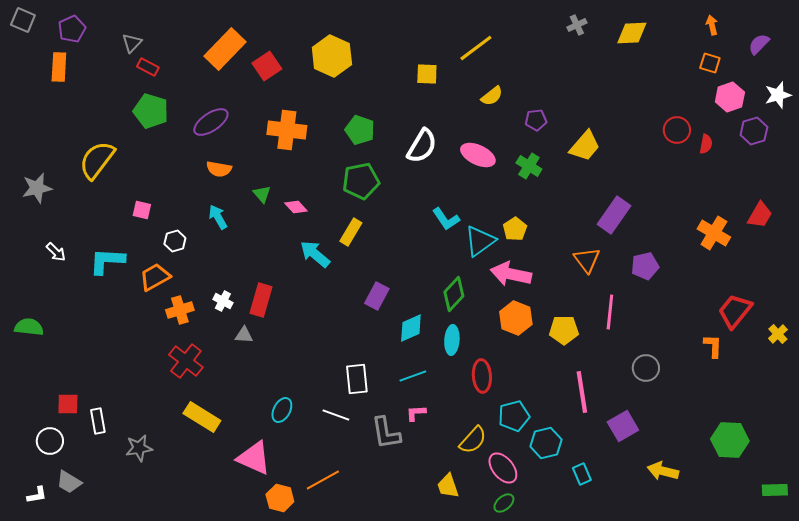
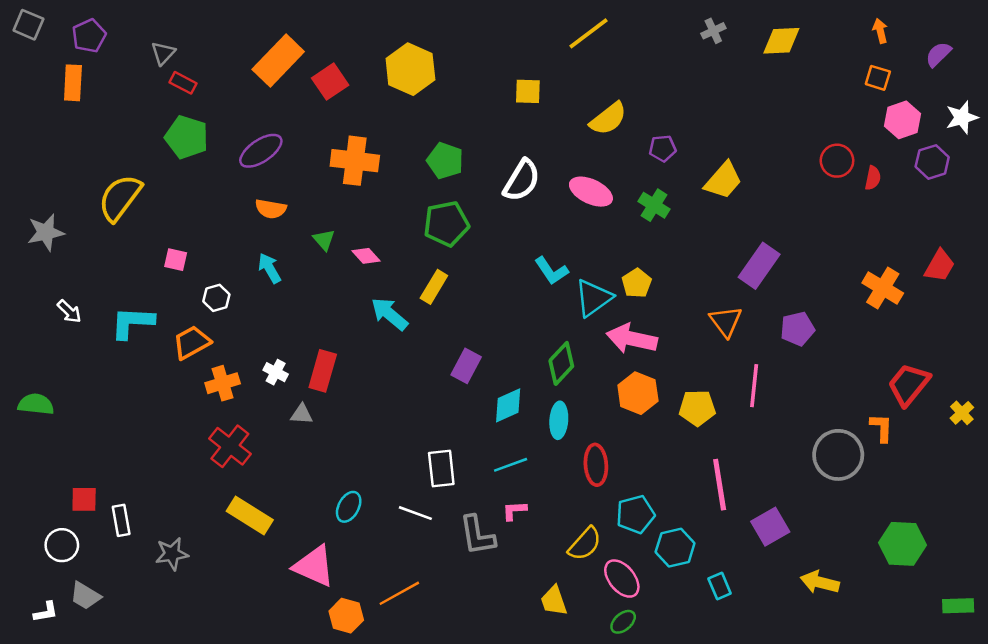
yellow line: (476, 48) -> (588, 33), moved
yellow semicircle: (492, 96) -> (608, 119), size x1.4
gray circle: (646, 368) -> (838, 455), moved, size x1.5

